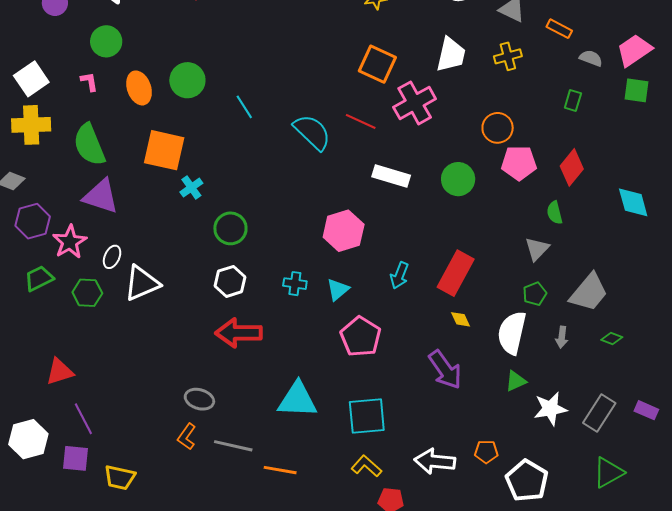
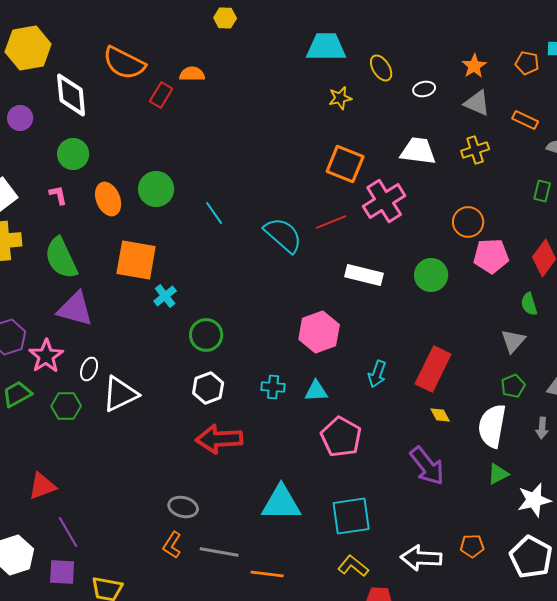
white trapezoid: (451, 55) -> (418, 151), turned -93
red line: (361, 121) -> (331, 222), turned -44
cyan triangle: (338, 290) -> (316, 391), turned 40
white pentagon: (527, 481) -> (531, 557), moved

